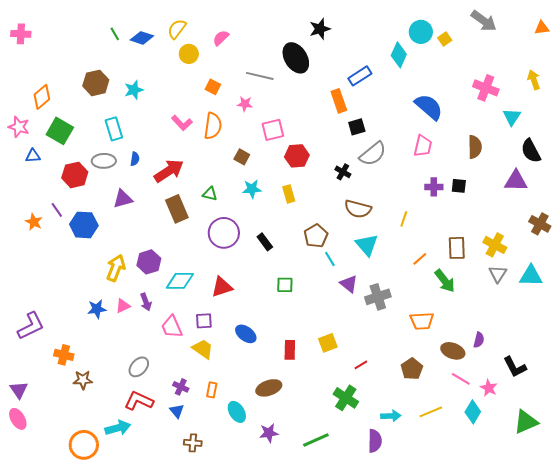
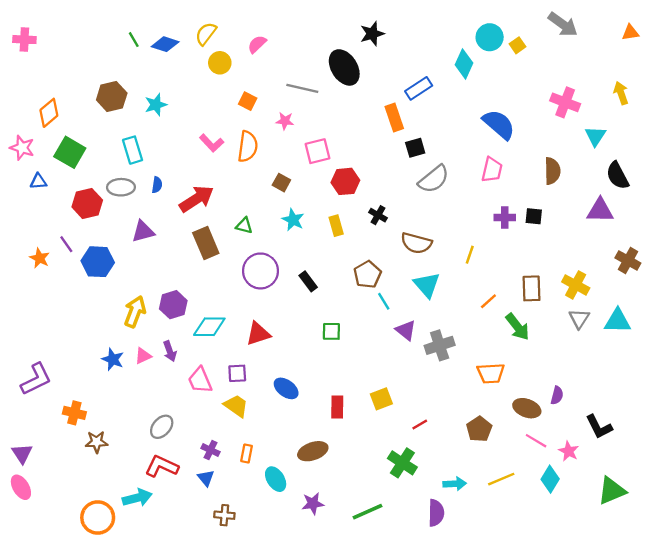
black cross: (343, 172) -> (378, 215), moved
cyan star: (252, 189) -> (293, 220), turned 30
blue star: (97, 309) -> (113, 359), turned 30

